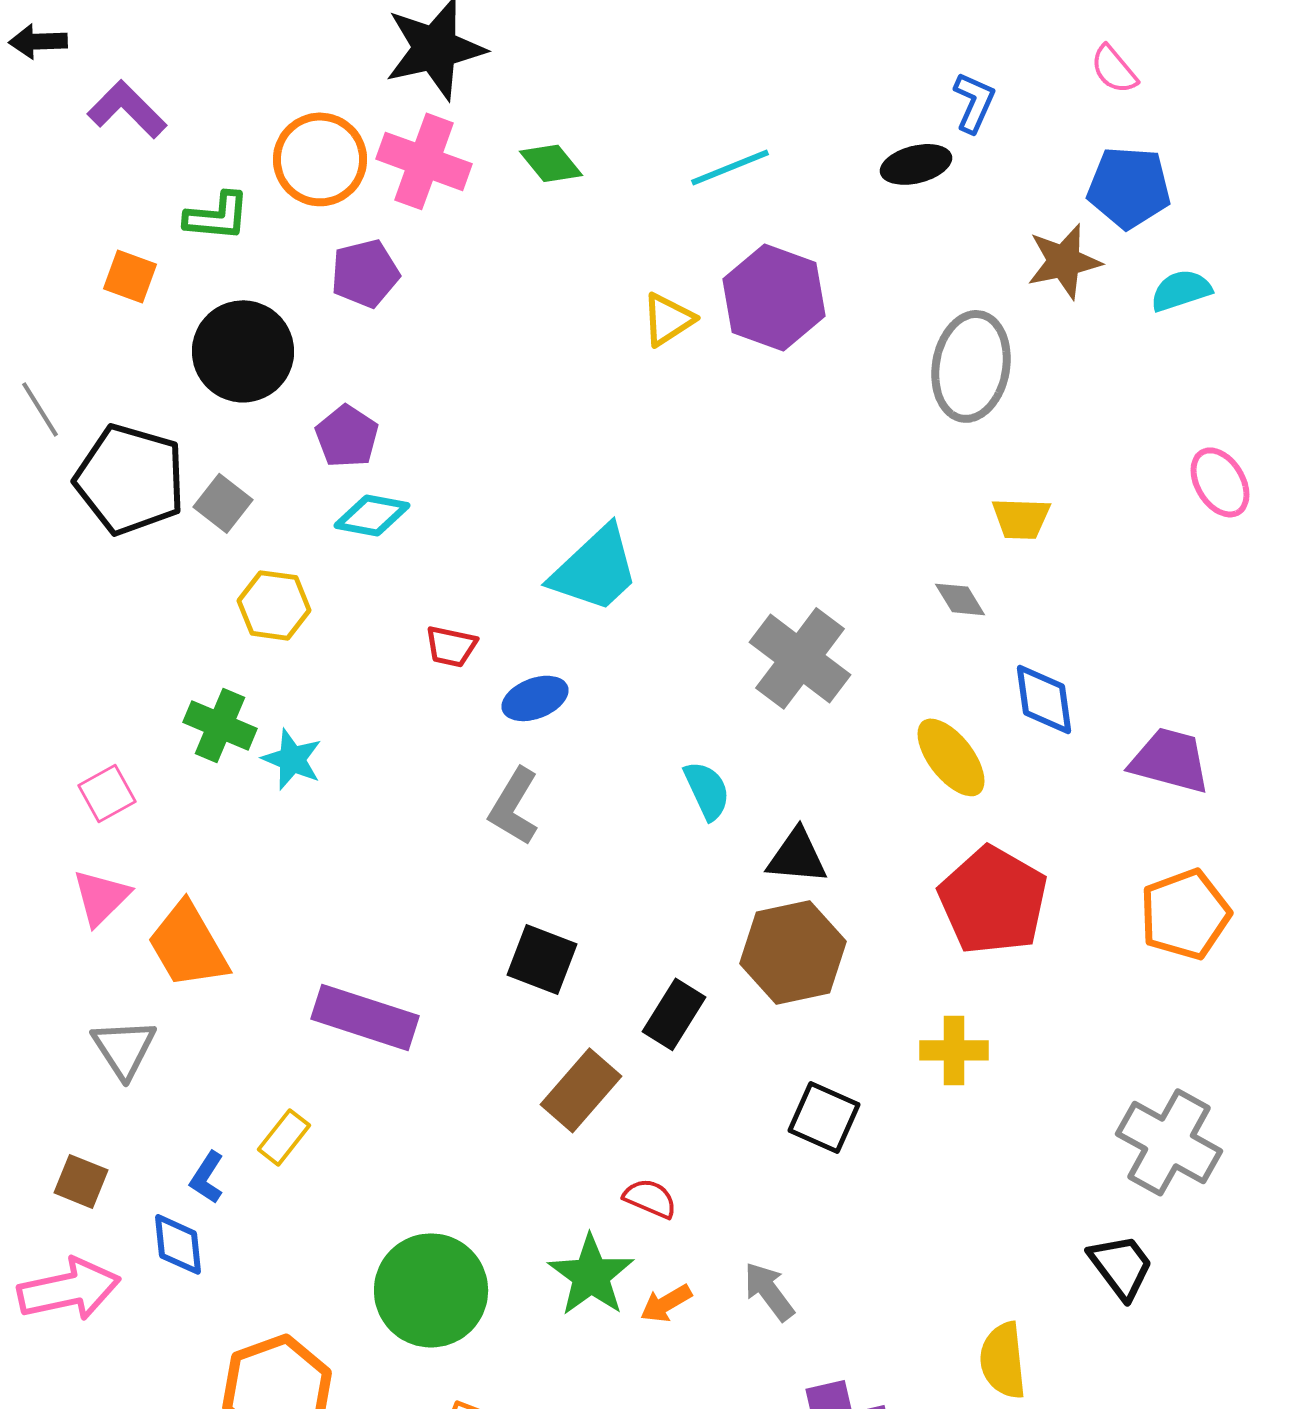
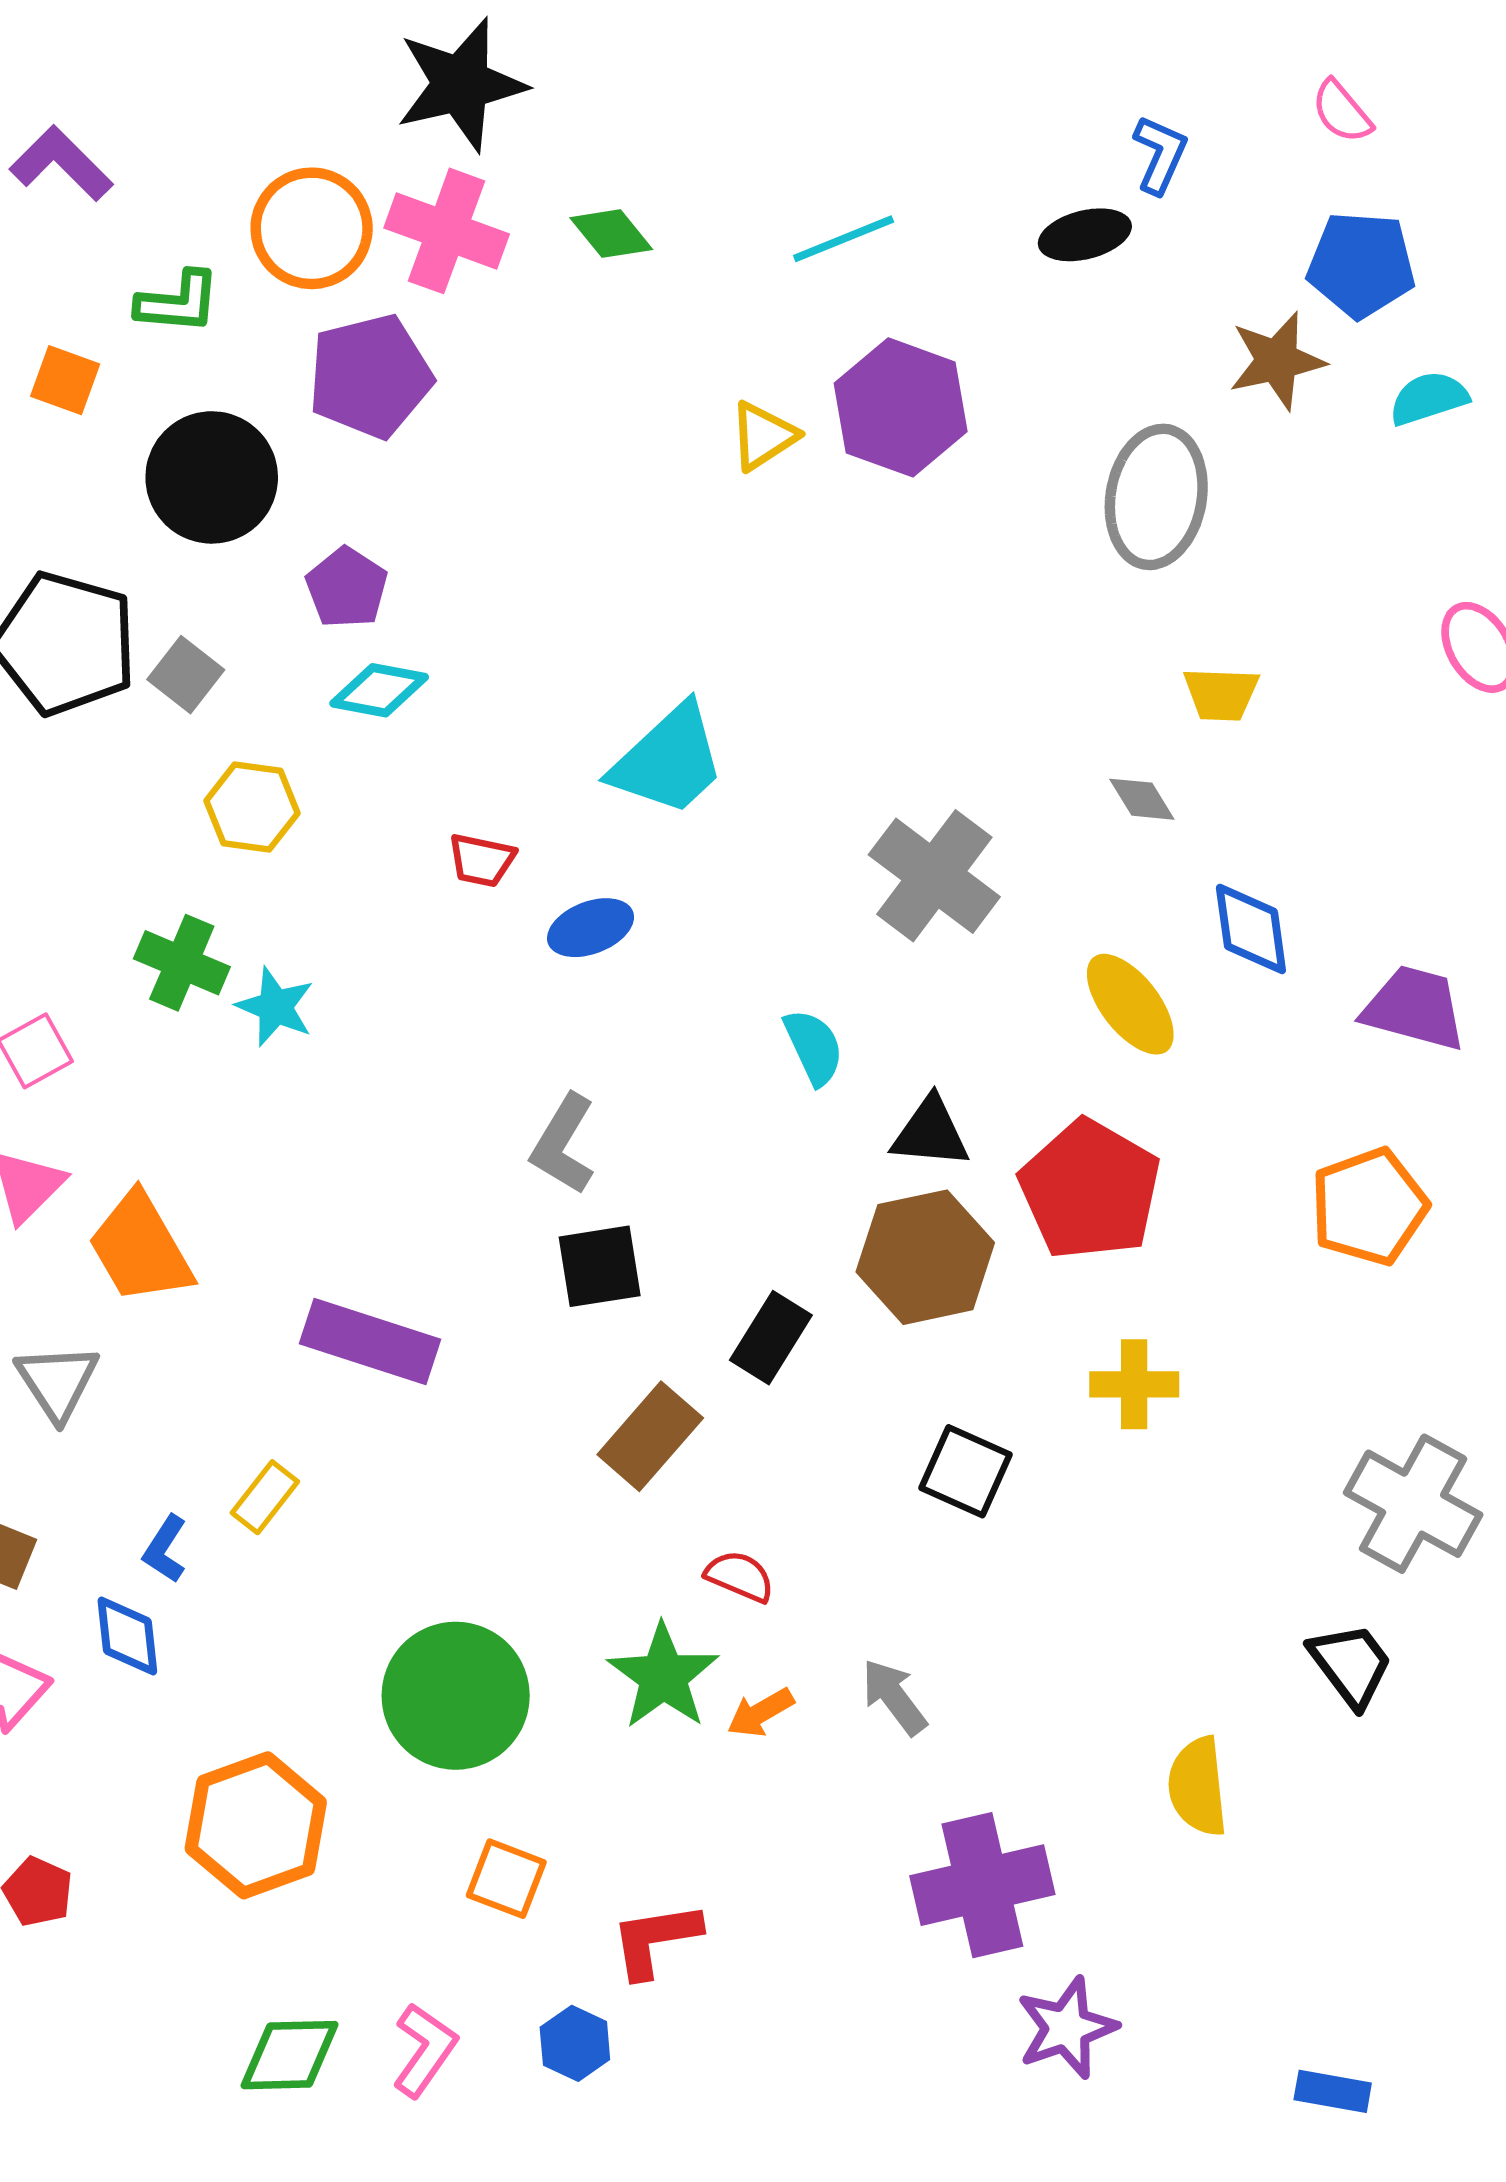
purple pentagon: (365, 273) -> (370, 376), size x1.4
gray L-shape: (514, 806) -> (563, 1144), moved
red pentagon: (993, 900) -> (1090, 1190), moved
orange pentagon: (1185, 914) -> (1369, 1207), moved
black square: (542, 959) -> (600, 1266), turned -30

